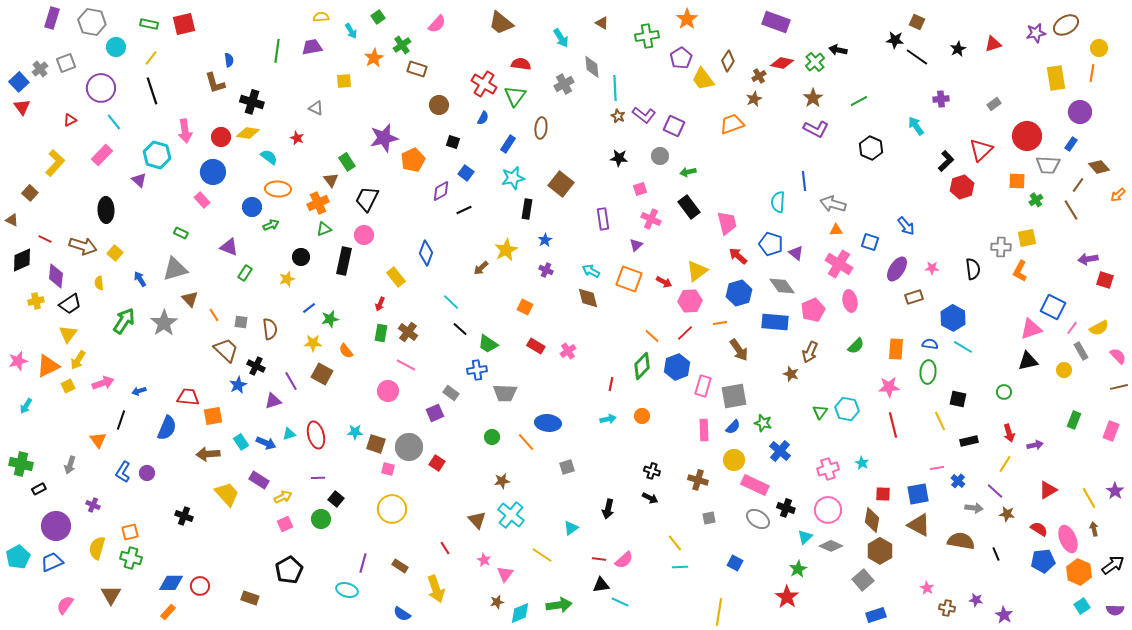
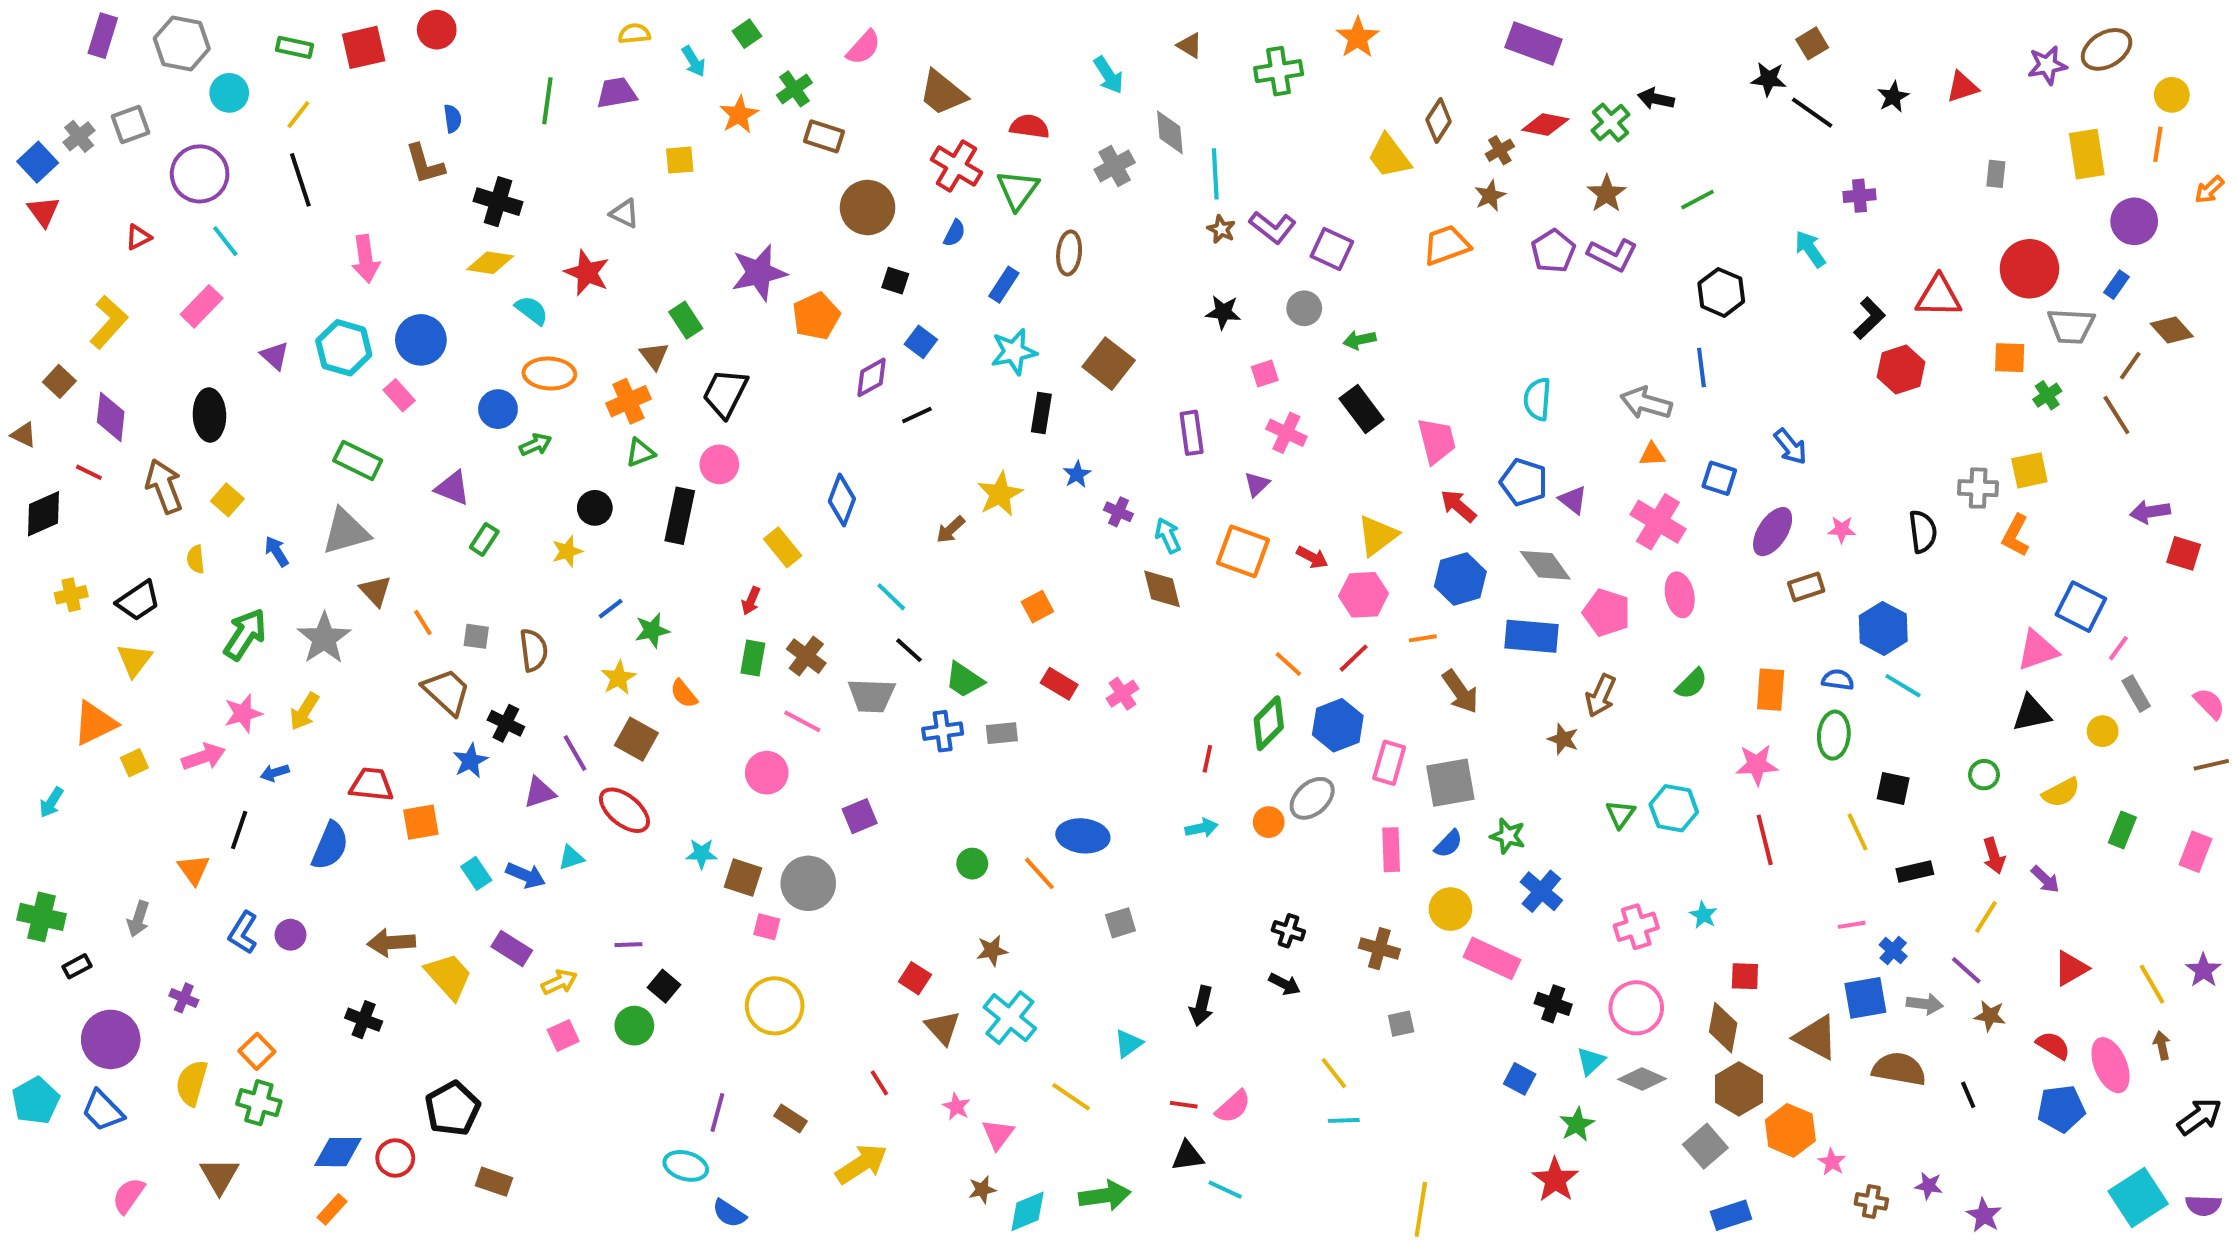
brown square: (917, 22) -> (1812, 43), turned 35
brown trapezoid: (501, 23) -> (943, 93), moved
purple pentagon: (681, 58) -> (1553, 251), moved
gray rectangle: (994, 104) -> (1996, 174), moved, turned -48
brown circle: (439, 105) -> (868, 207), size x1.4
red circle: (221, 137) -> (437, 30), moved
red star: (297, 138) -> (587, 273), size x1.6
red triangle: (981, 150) -> (1939, 296), turned 45
cyan hexagon: (157, 155) -> (344, 348), moved
blue line: (804, 181) -> (1701, 368), moved
orange arrow: (1118, 195) -> (2209, 190), moved
green rectangle: (181, 233) -> (358, 460), size x1.6
brown arrow: (83, 246) -> (164, 486), turned -128
purple cross: (546, 270) -> (1118, 512), moved
cyan arrow: (591, 271) -> (1168, 536), turned 36
purple diamond: (56, 276) -> (111, 417), moved
orange square: (525, 307) -> (1037, 607), turned 35
pink pentagon: (813, 310) -> (1607, 613), turned -30
yellow semicircle: (1099, 328) -> (2061, 792), moved
yellow star: (313, 343) -> (619, 678), turned -30
yellow arrow: (78, 360) -> (304, 711), moved
pink star: (18, 361) -> (243, 713), moved
gray rectangle: (451, 393) -> (1002, 733), moved, turned -42
gray trapezoid: (505, 393) -> (871, 696), moved
red ellipse: (316, 435) -> (624, 810), moved, turned -36
purple arrow: (1035, 445) -> (2045, 879), turned 56
brown arrow: (208, 454) -> (391, 943), moved
red square: (437, 463) -> (915, 978), moved
blue square: (918, 494) -> (1865, 998), moved
gray ellipse: (758, 519) -> (1312, 798), moved, turned -75
orange square: (130, 532) -> (257, 1051), turned -30
blue trapezoid: (52, 562) -> (103, 1111), turned -110
blue square: (735, 563) -> (1520, 1079), moved
black pentagon: (289, 570) -> (453, 1109), moved
orange hexagon: (1079, 572) -> (1790, 1130), moved
yellow arrow: (436, 589) -> (862, 1164), turned -104
cyan square: (1082, 606) -> (2138, 1198), size x1.8
blue semicircle: (402, 614) -> (729, 1213), moved

